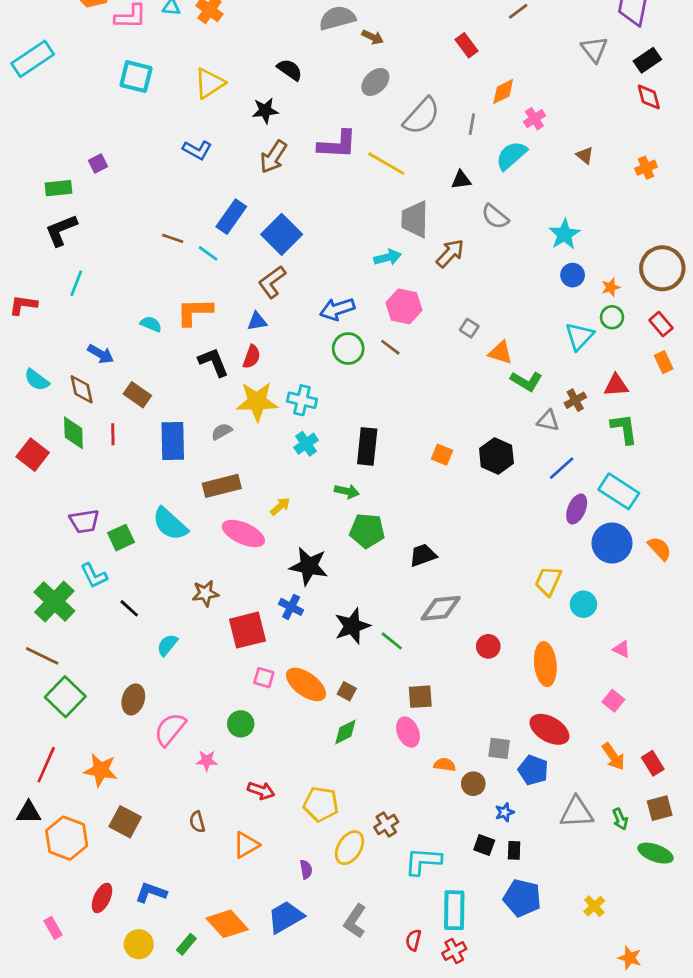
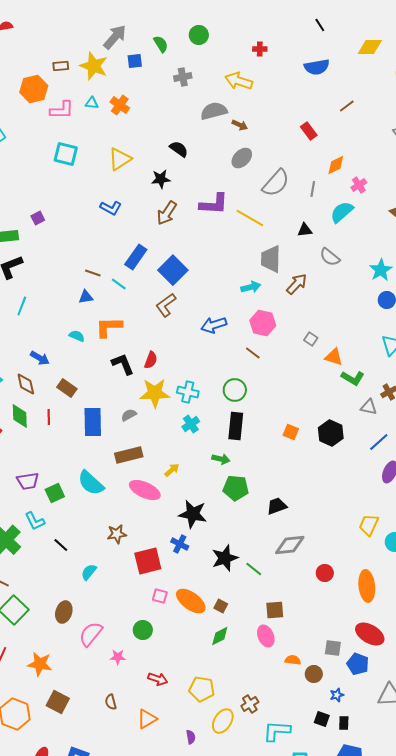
blue triangle: (257, 321) -> (86, 297), moved
green circle: (348, 349) -> (235, 390), moved

